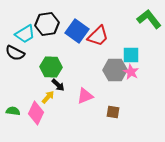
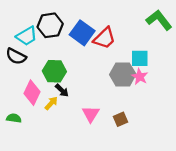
pink triangle: (85, 96) -> (91, 114), moved, turned -36
brown square: (113, 112) -> (121, 119), turned -32
pink diamond: (36, 113) -> (32, 93), moved

